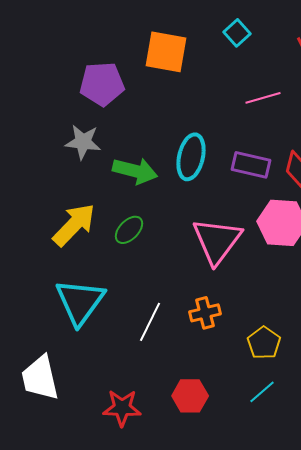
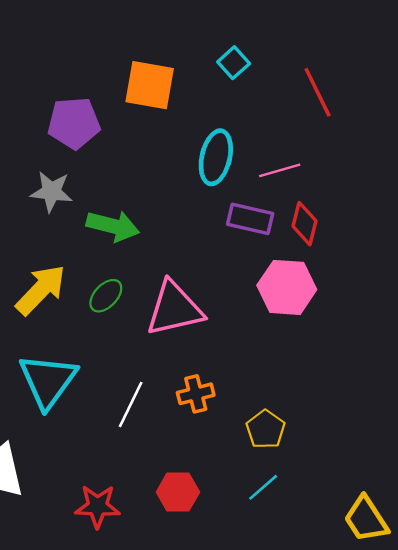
pink line: (263, 98) -> (280, 170), moved
cyan ellipse: (191, 157) -> (216, 157), moved
pink triangle: (217, 241) -> (174, 309), moved, turned 40

